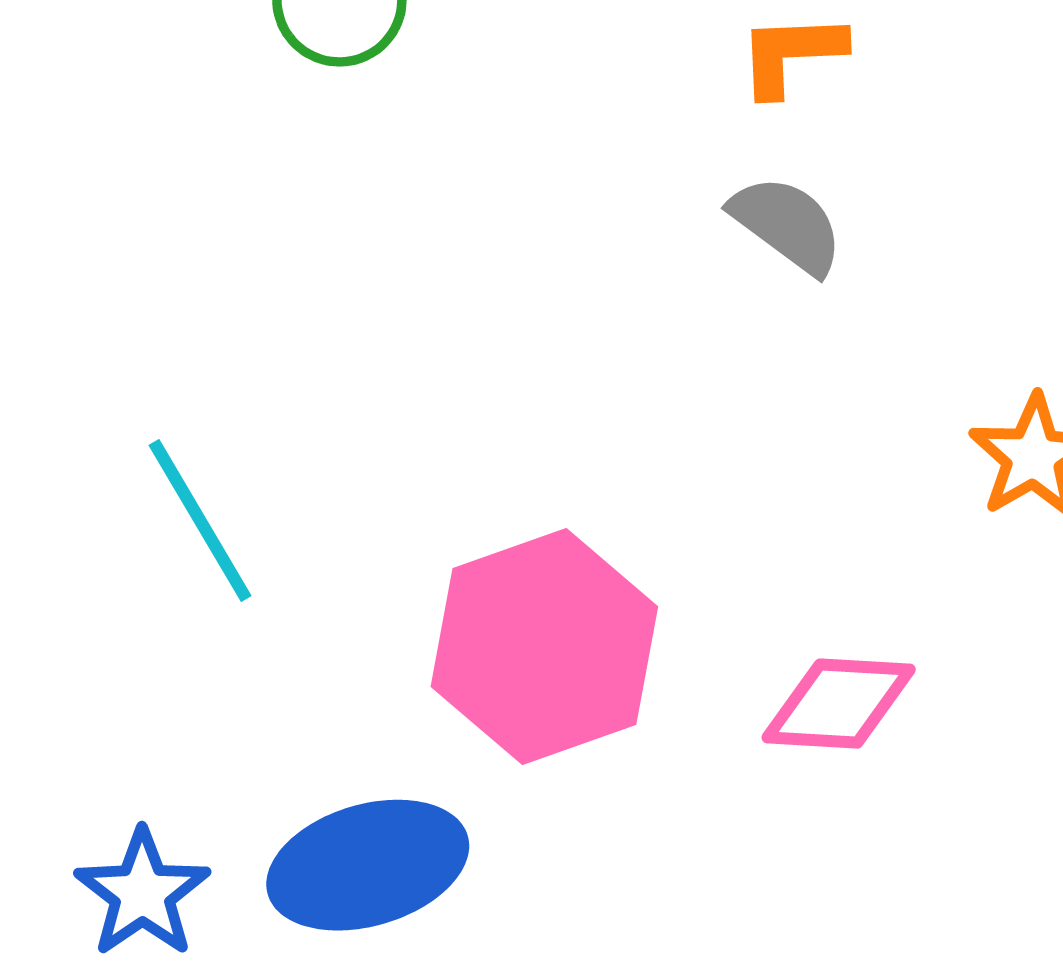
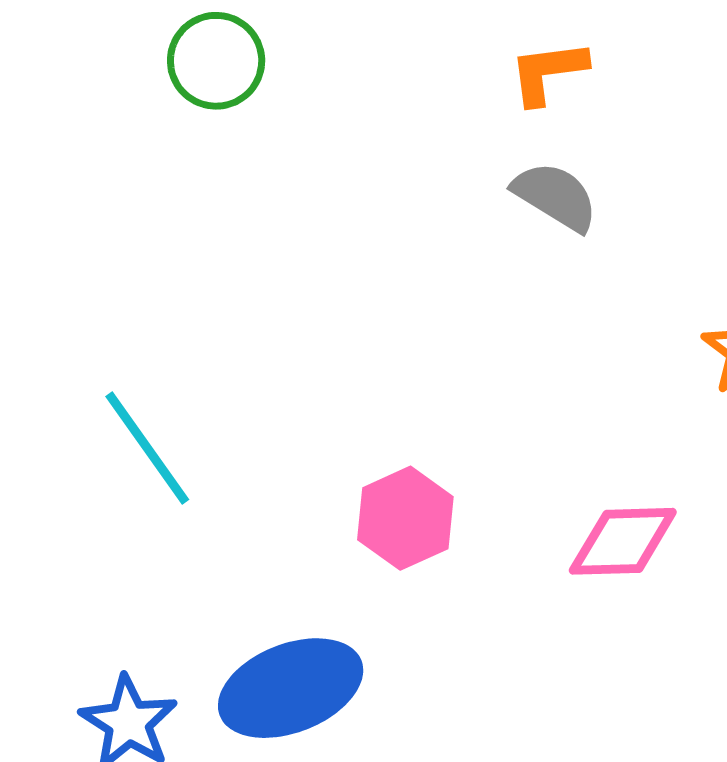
pink hexagon: (544, 647) -> (405, 518), size x0.6

